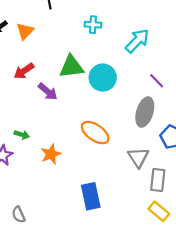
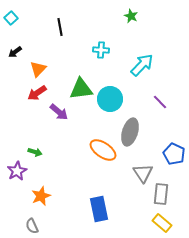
orange triangle: (25, 31) -> (38, 69), moved
gray ellipse: (145, 112) -> (130, 132), moved
orange star: (51, 154) -> (41, 196), moved

